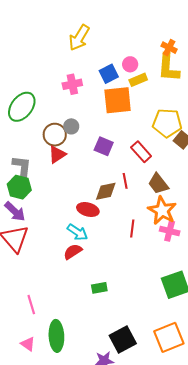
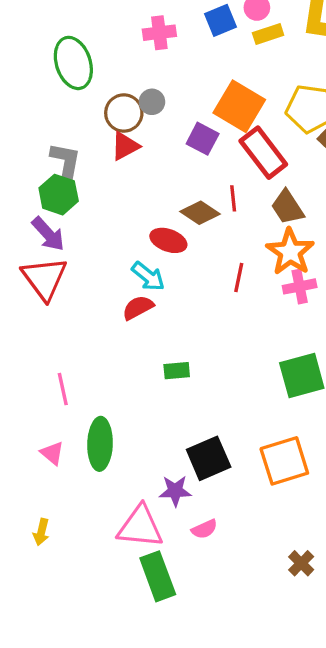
orange square: (118, 100) -> (239, 106), moved, turned 32
green ellipse: (22, 107) -> (73, 63), turned -60
red rectangle: (141, 152) -> (263, 153), size x1.4
brown diamond: (106, 191) -> (200, 213), turned 40
pink cross: (170, 231) -> (300, 286), turned -30

